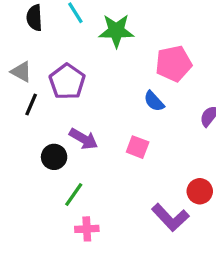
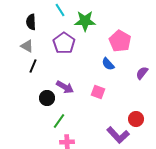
black semicircle: (34, 18) -> (31, 22), moved
pink pentagon: (174, 64) -> (120, 41), turned -30
purple pentagon: (67, 82) -> (64, 43), moved

